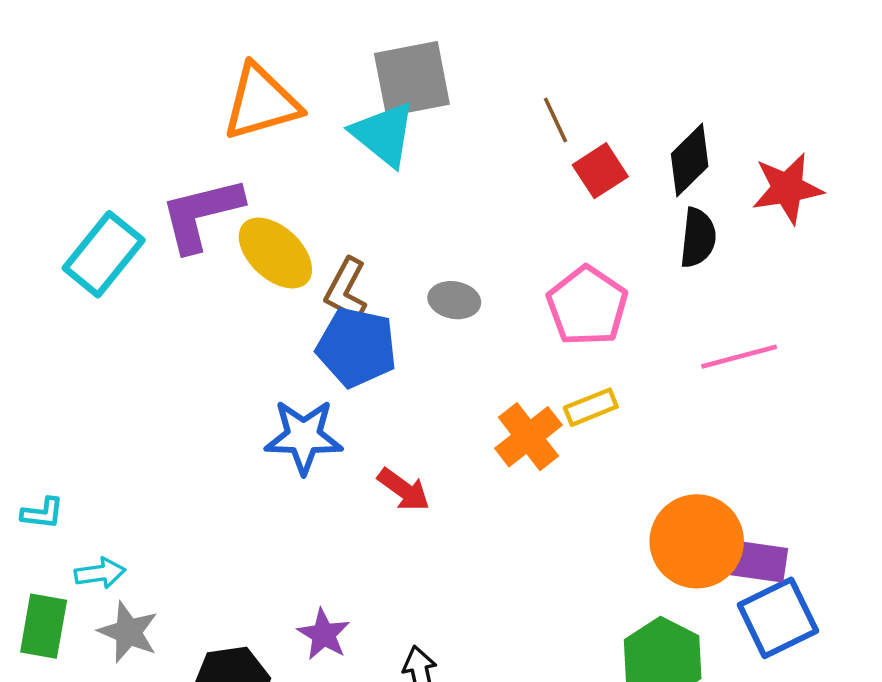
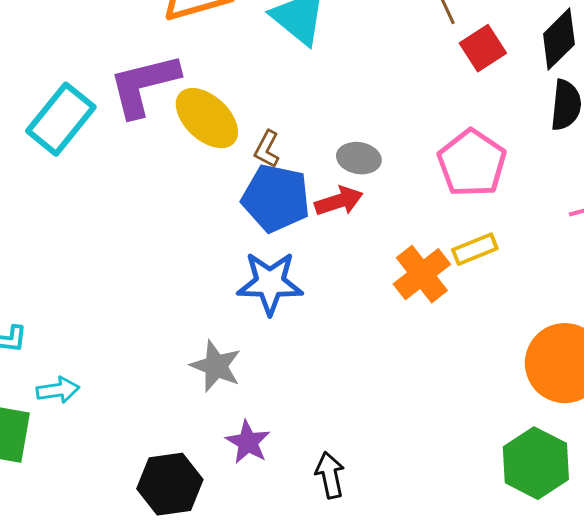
brown L-shape: (346, 290) -> (267, 149), size x0.7
blue star: (304, 437) -> (270, 283), moved
red arrow: (404, 490) -> (339, 201), moved, turned -54
gray star: (128, 632) -> (216, 366), moved

